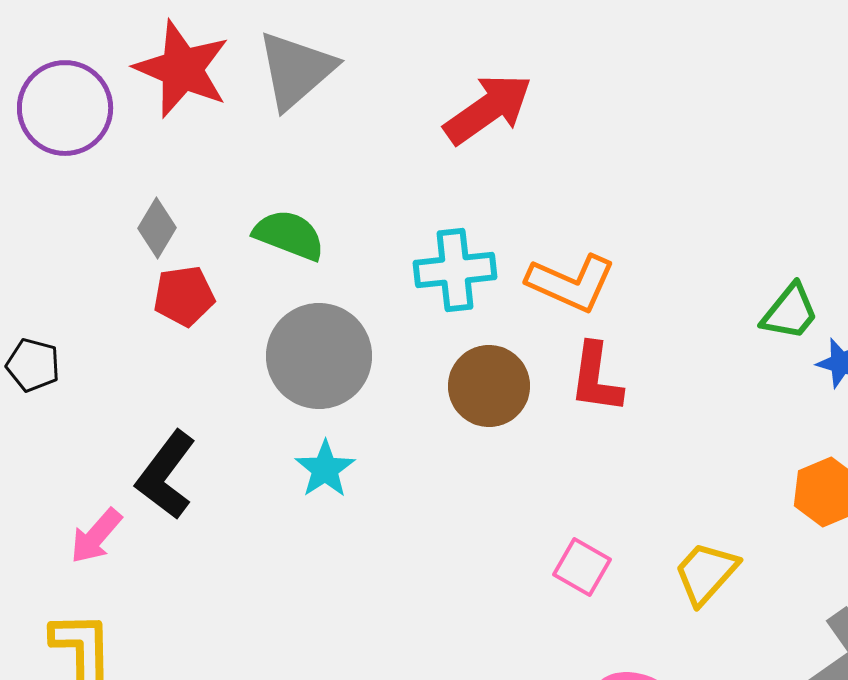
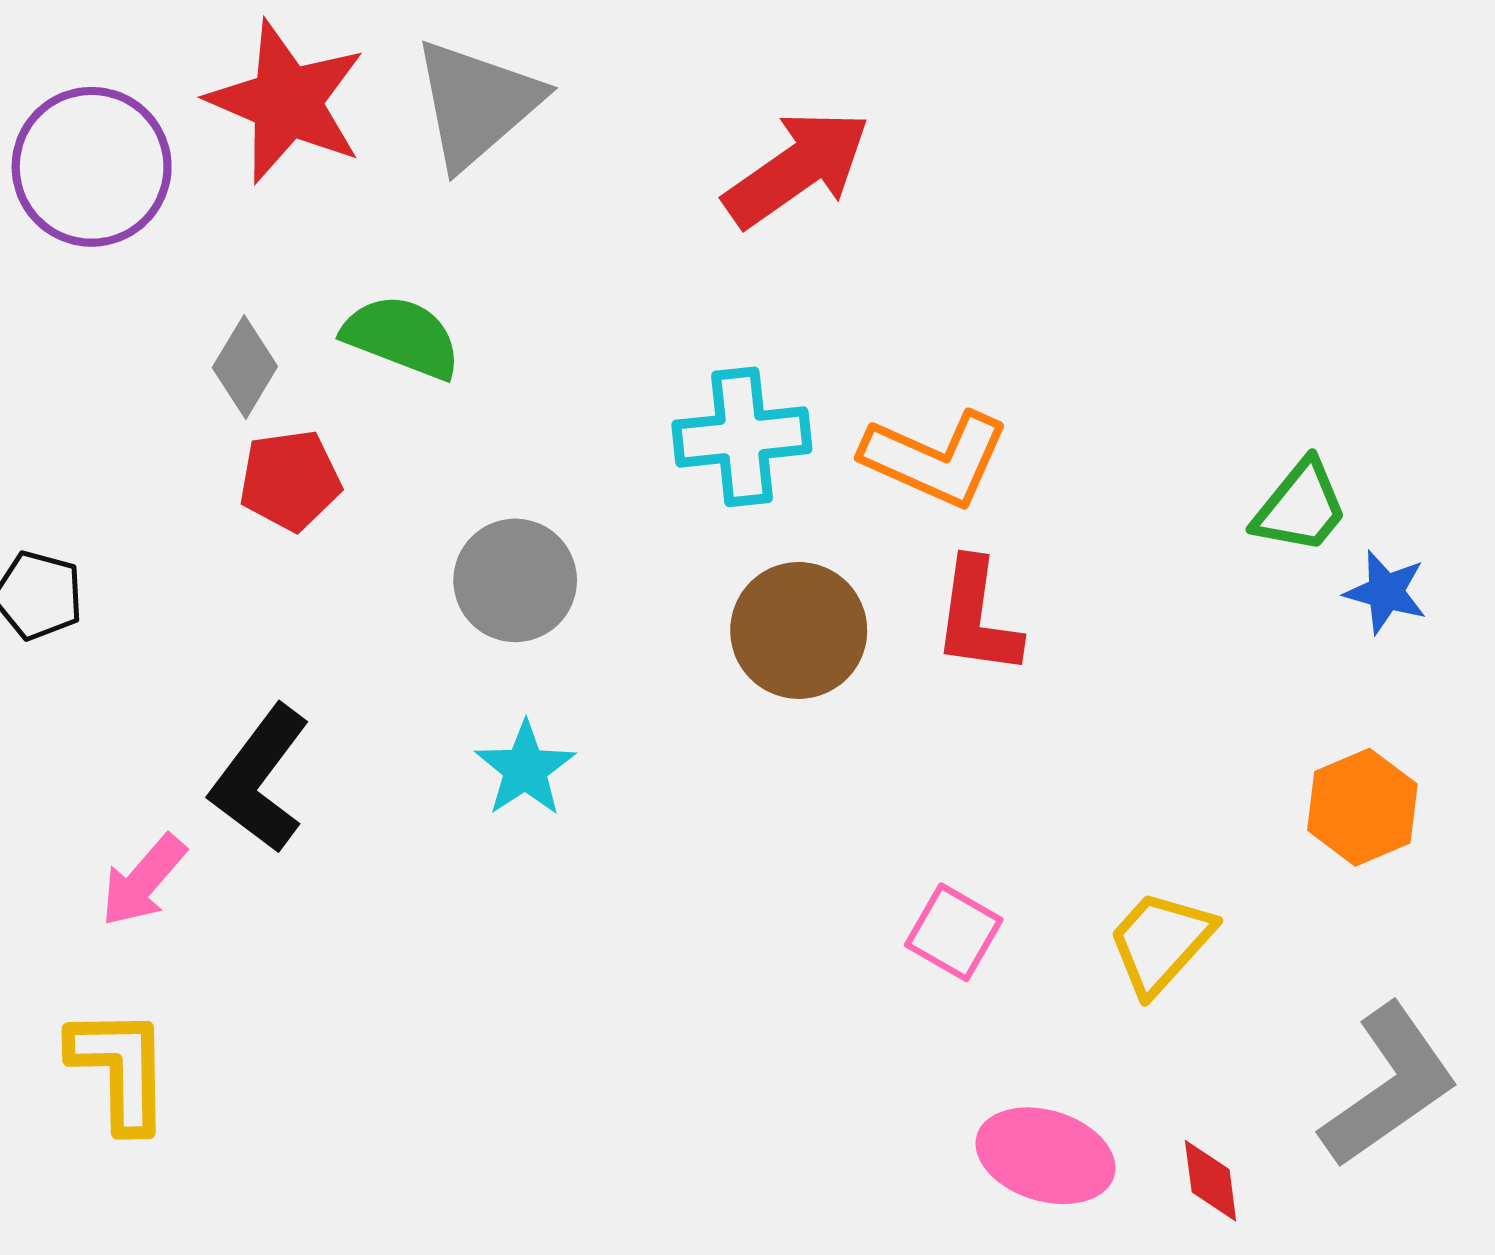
green semicircle: (289, 235) -> (402, 337), moved
gray circle: (319, 356) -> (515, 580), size x0.7

